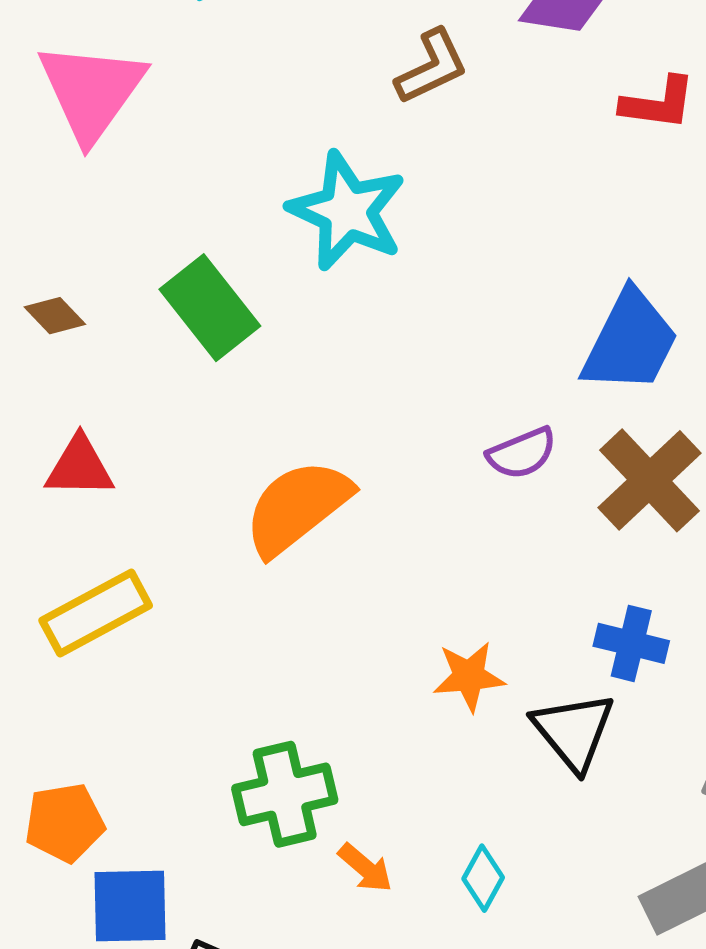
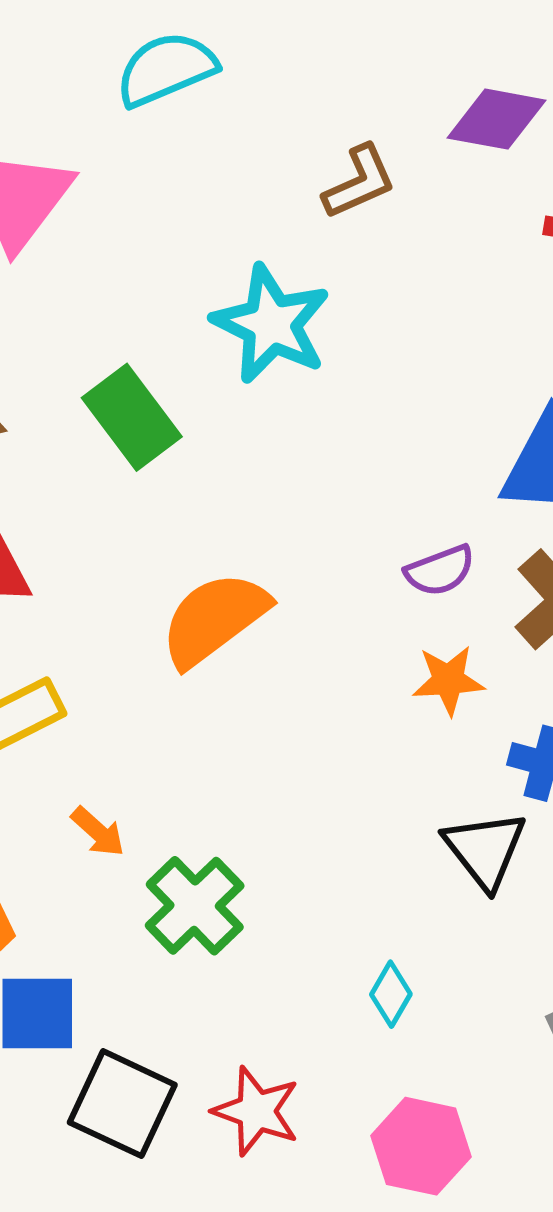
orange star: (469, 676) -> (448, 680), moved
green cross: (285, 794) -> (195, 906), turned -32
orange arrow: (365, 868) -> (98, 832), moved

